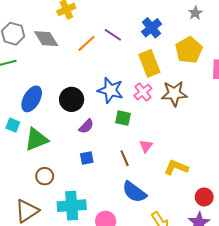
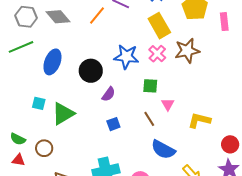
blue ellipse: (32, 99) -> (52, 62), moved
green square: (123, 118) -> (150, 86), moved
brown circle: (45, 176) -> (44, 148), moved

